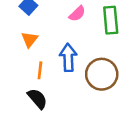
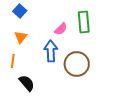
pink semicircle: (77, 14) -> (61, 29), moved
orange line: (40, 70) -> (13, 61), moved

